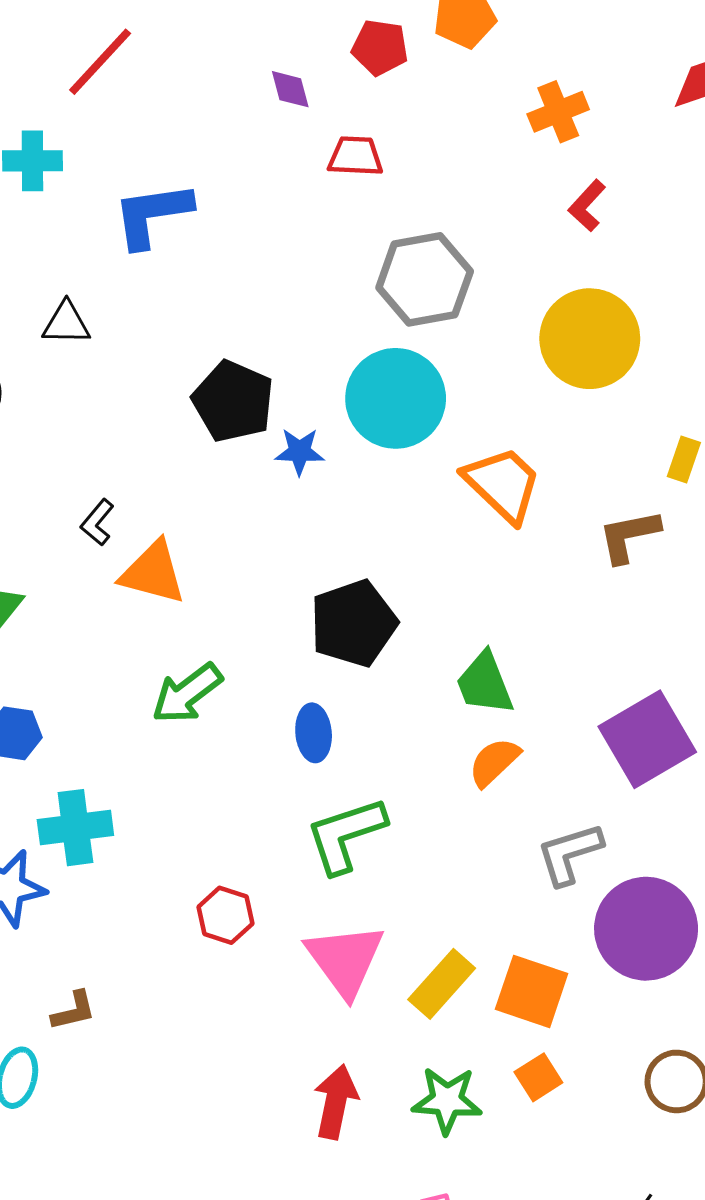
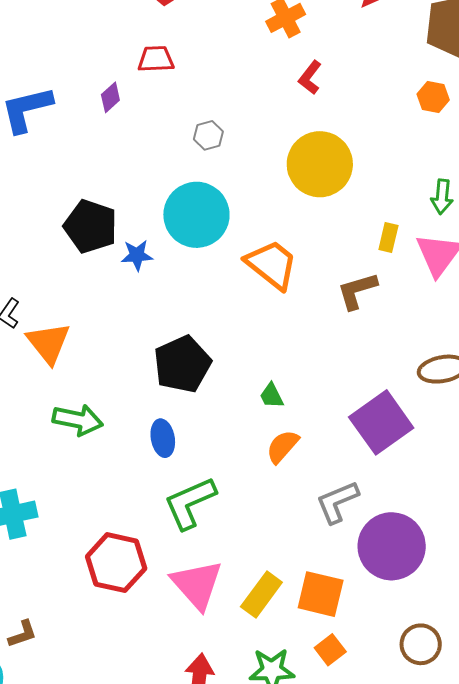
purple diamond: (290, 89) -> (110, 97), moved, turned 68
gray hexagon: (425, 279) -> (208, 135), size x0.5
orange triangle: (153, 573) -> (48, 343), turned 42
green trapezoid: (485, 683) -> (272, 396), size x0.6
green arrow: (187, 693) -> (78, 420), turned -126
red hexagon: (225, 915) -> (116, 563), size x1.6

